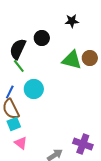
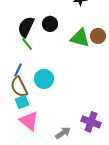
black circle: (42, 38) -> (50, 24), moved
cyan circle: (34, 89) -> (44, 79), moved
pink triangle: (21, 143) -> (29, 121), size x1.5

